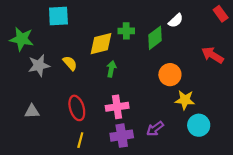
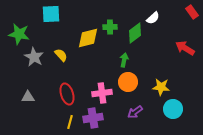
gray star: (39, 65) -> (34, 57), turned -30
green arrow: (111, 69) -> (124, 60), moved
orange circle: (170, 75) -> (128, 82), moved
purple cross: (122, 136) -> (93, 118), moved

